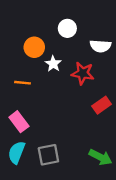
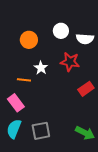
white circle: (67, 28) -> (61, 31), moved
white star: (53, 64) -> (41, 68), moved
orange line: (22, 83) -> (24, 80), moved

